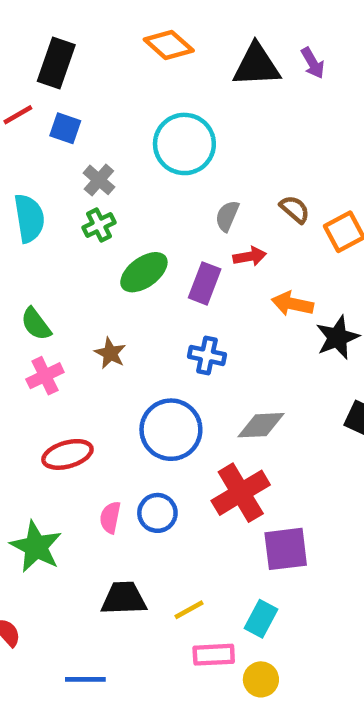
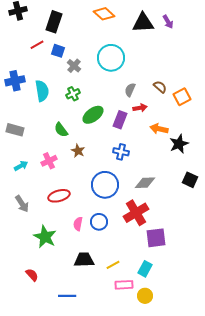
gray cross: (99, 180) -> (74, 66), moved
green semicircle: (36, 324) -> (61, 130), moved

